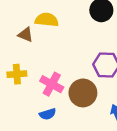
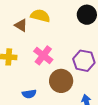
pink cross: (52, 84) -> (43, 55), moved

